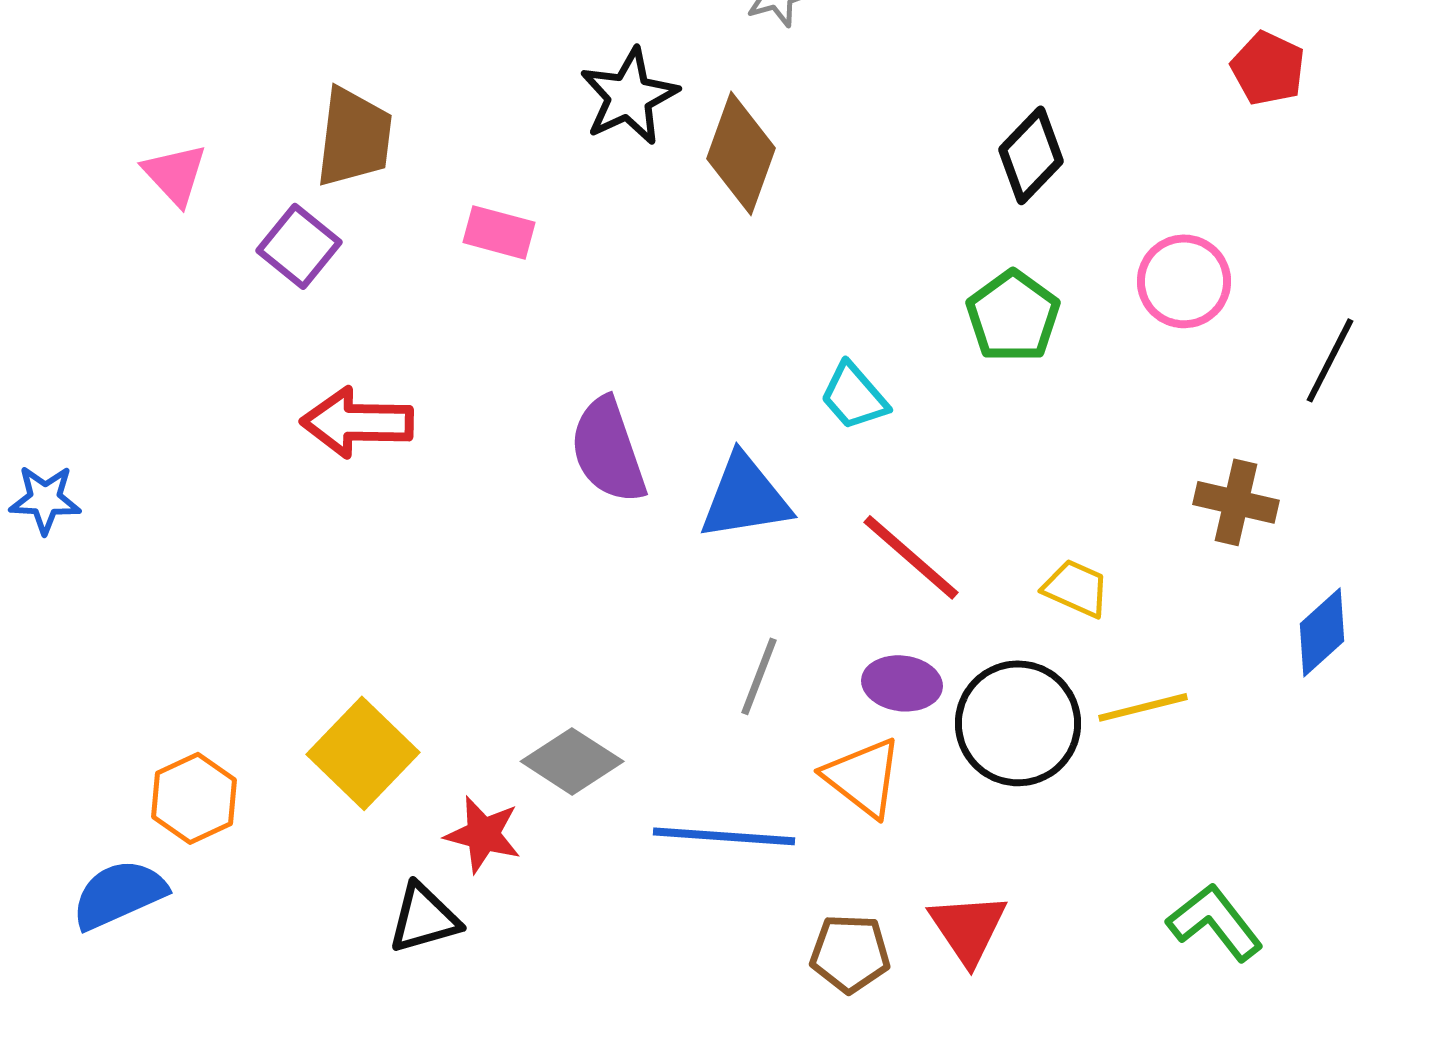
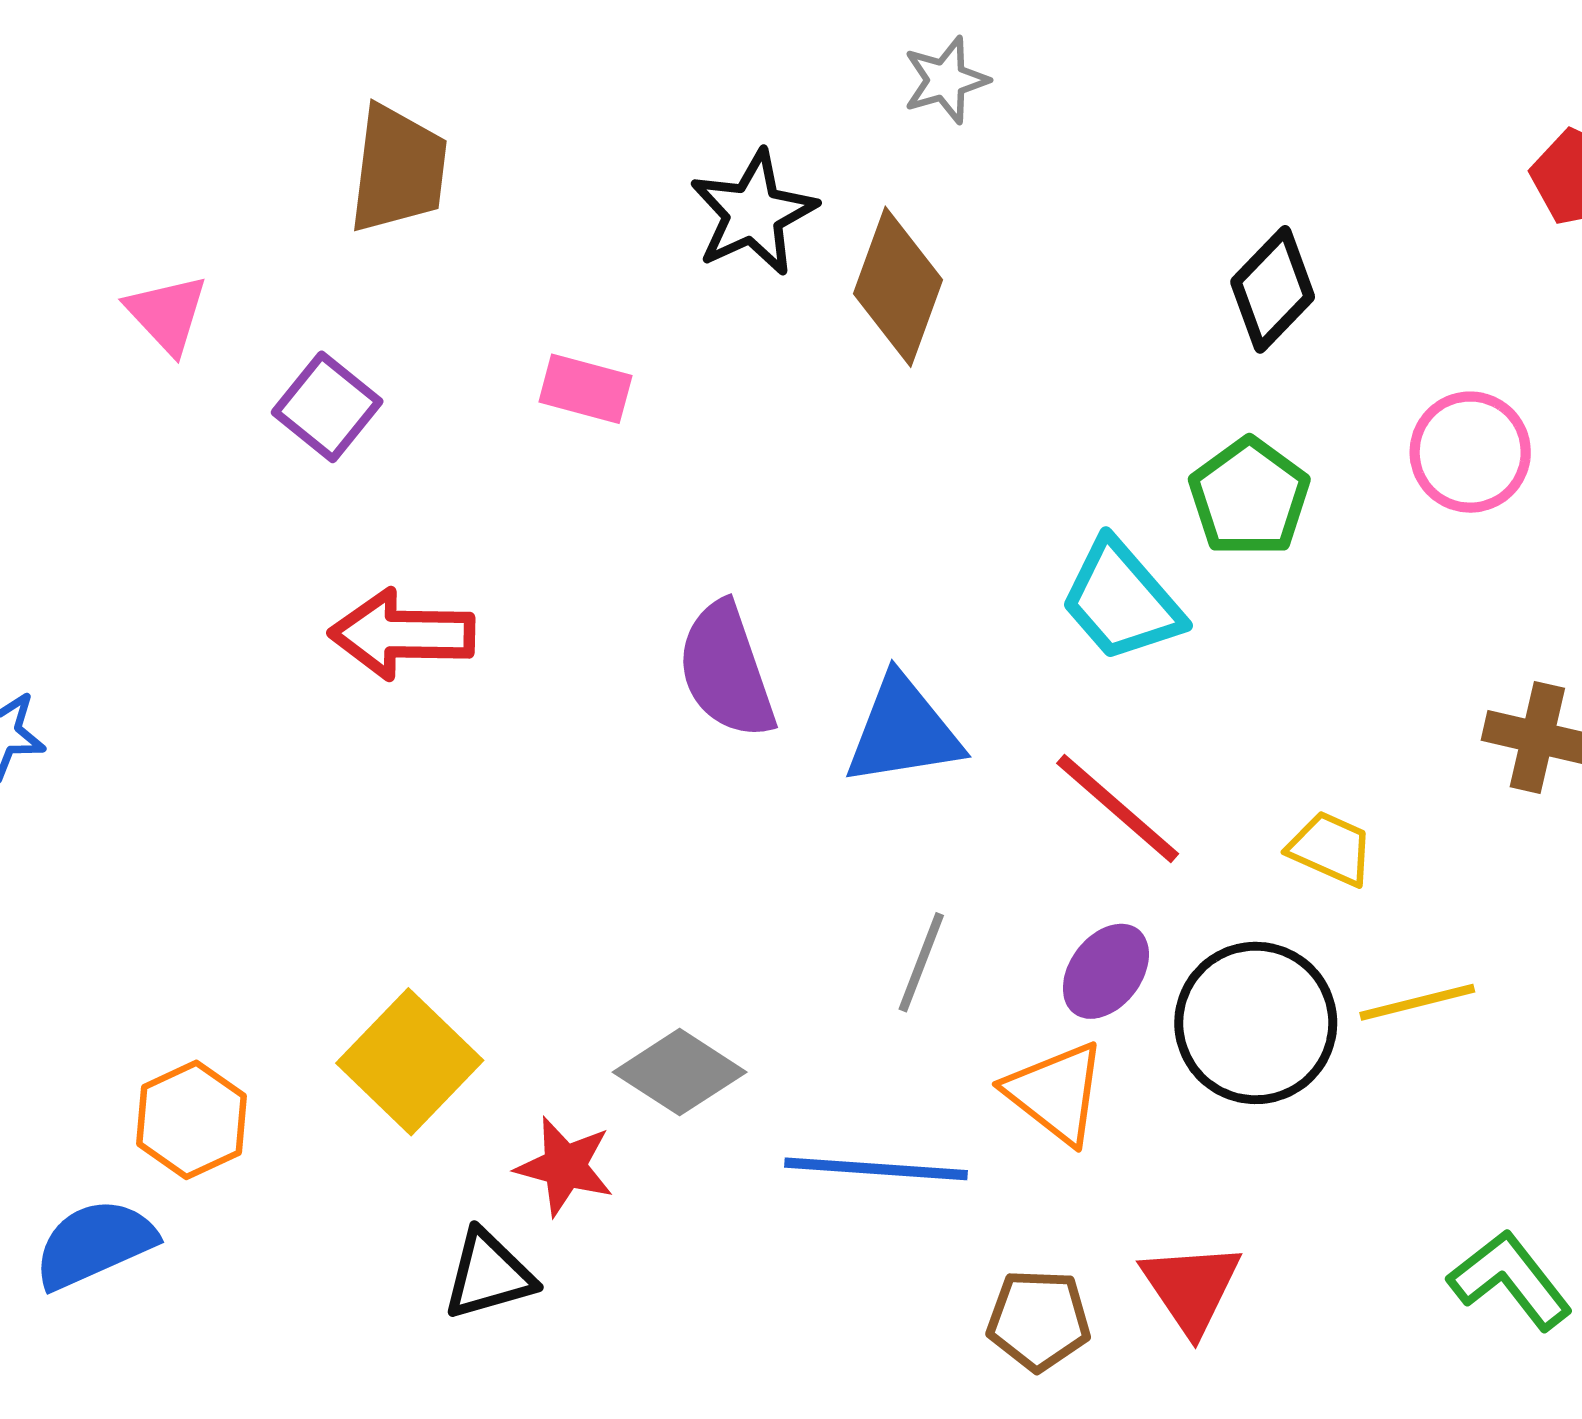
brown trapezoid: (354, 137) -> (398, 169), moved
cyan trapezoid: (854, 396) -> (1121, 601), moved, size x1.4
purple ellipse: (902, 683) -> (1106, 971), turned -60

